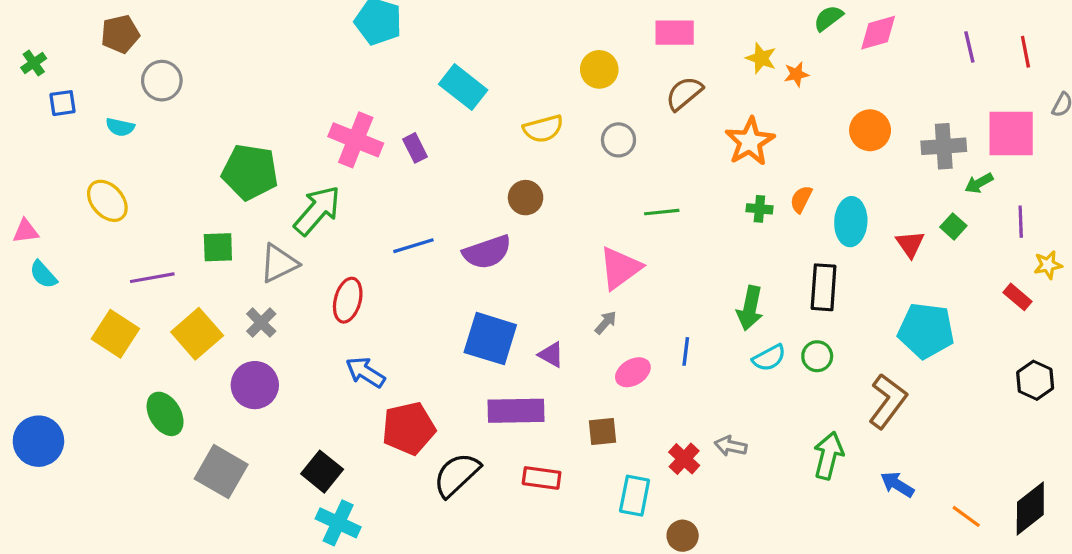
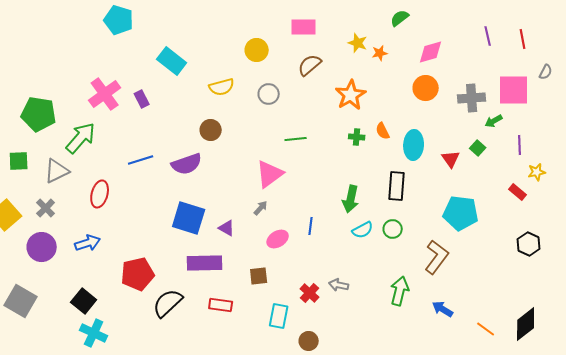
pink diamond: (878, 33) -> (431, 52), moved
pink cross: (356, 140) -> (105, 94), turned 32
orange semicircle: (801, 199) -> (383, 131), turned -54
blue arrow: (365, 372) -> (88, 243), moved, turned 130

